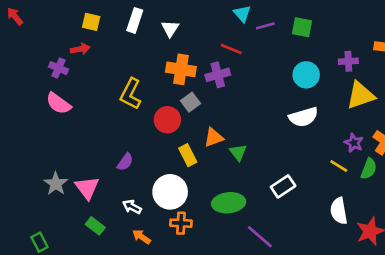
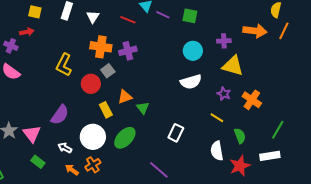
purple line: (265, 26) -> (163, 15), turned 40
red line: (231, 49) -> (128, 20), moved
yellow triangle: (361, 95) -> (233, 66), turned 35
purple star: (354, 143) -> (224, 94), moved
purple semicircle: (125, 162) -> (60, 115), size x1.5
green semicircle: (369, 169) -> (240, 136), moved, turned -42
white rectangle: (283, 186) -> (176, 133), turned -30
green ellipse: (229, 203) -> (125, 138), moved, turned -40
orange cross: (181, 223) -> (93, 165), moved, turned -35

